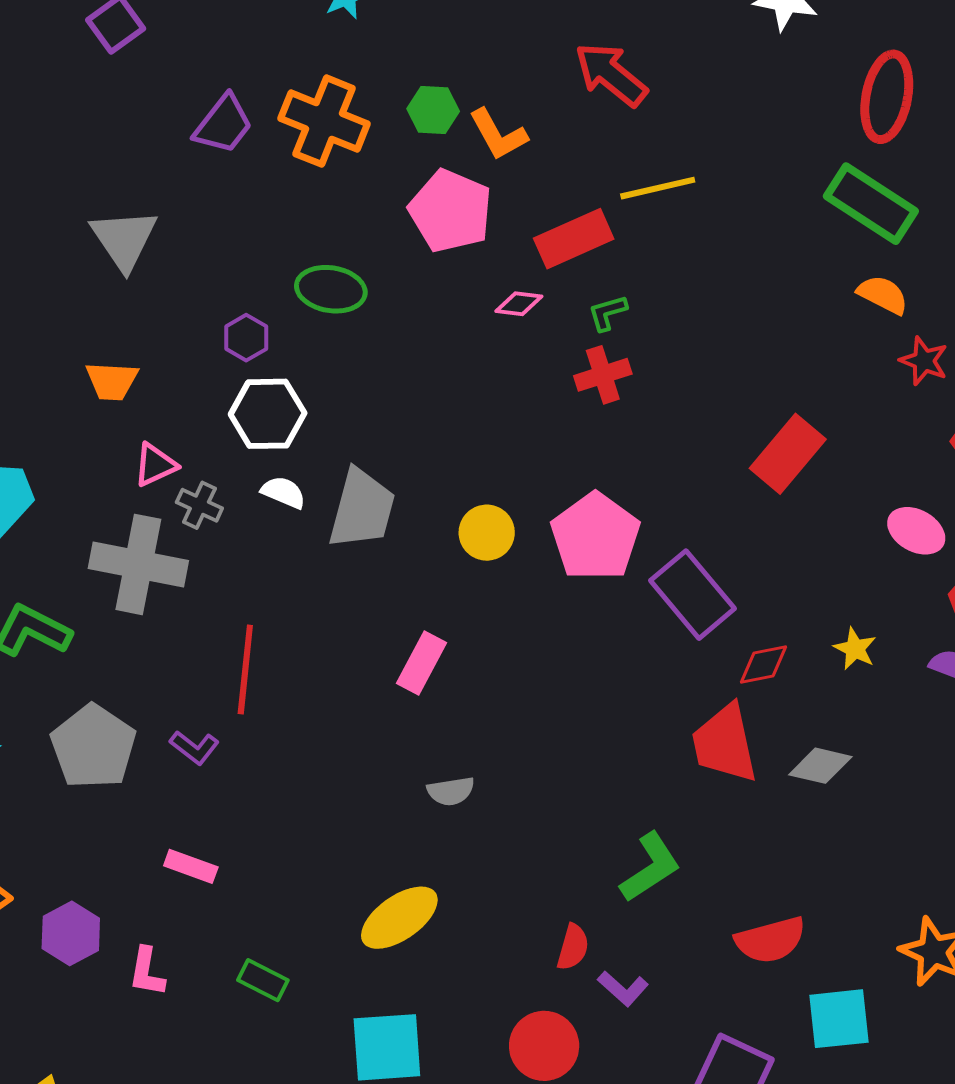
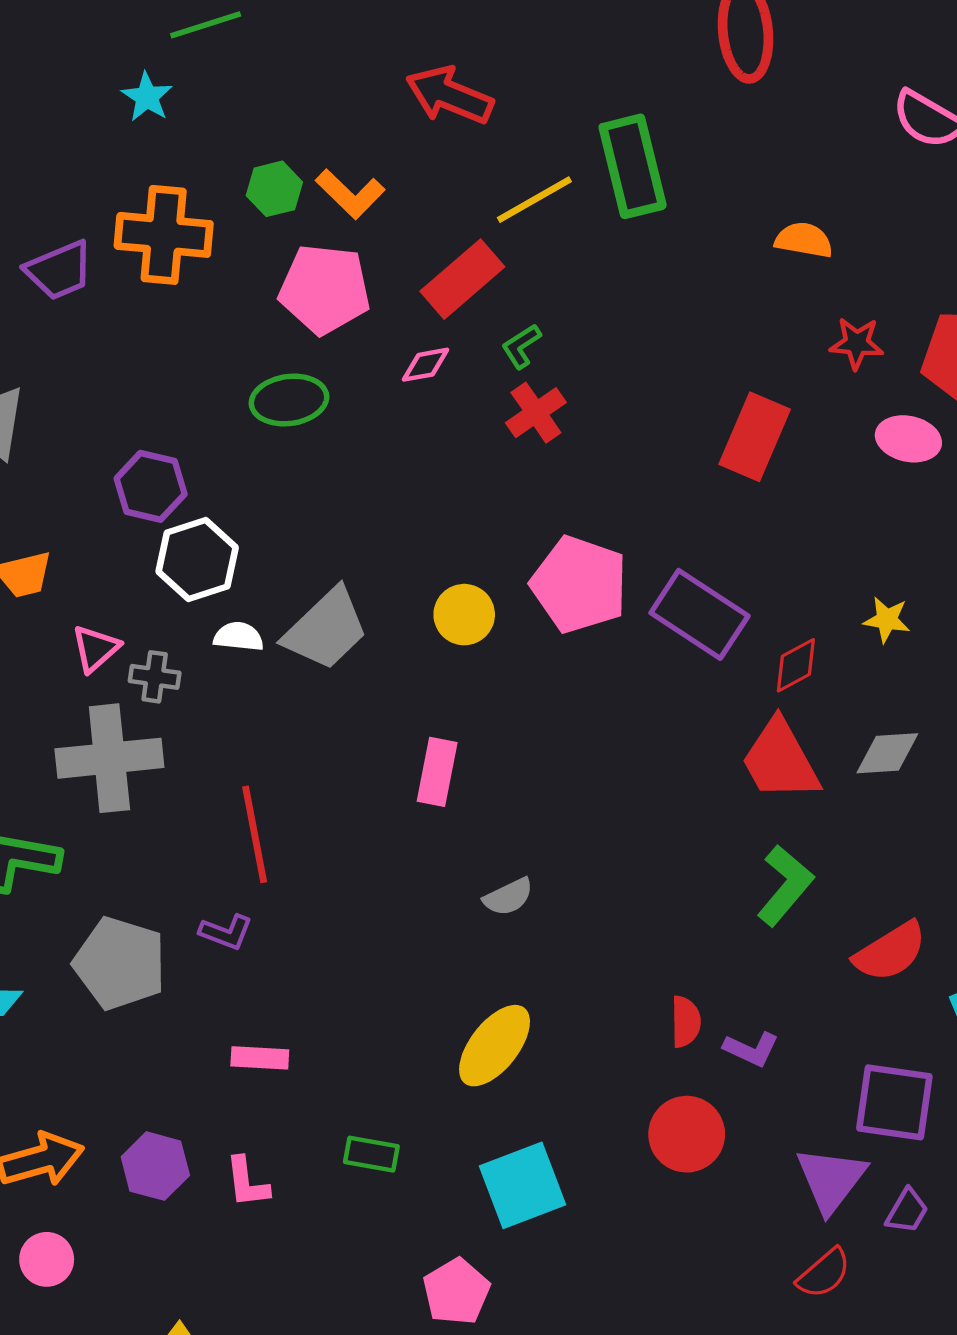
purple trapezoid: (223, 124) -> (59, 270), turned 46
green rectangle: (871, 204) -> (633, 166), moved, turned 60
green ellipse: (331, 289) -> (289, 400), moved
purple hexagon: (246, 338) -> (151, 486), size x1.4
red star: (924, 361) -> (857, 343), moved
gray trapezoid: (362, 509) -> (326, 629), turned 48
pink ellipse: (916, 531) -> (908, 439), moved
green L-shape: (650, 867) -> (785, 885), moved

